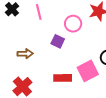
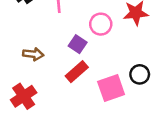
red rectangle: (63, 78) -> (77, 72), moved, turned -48

